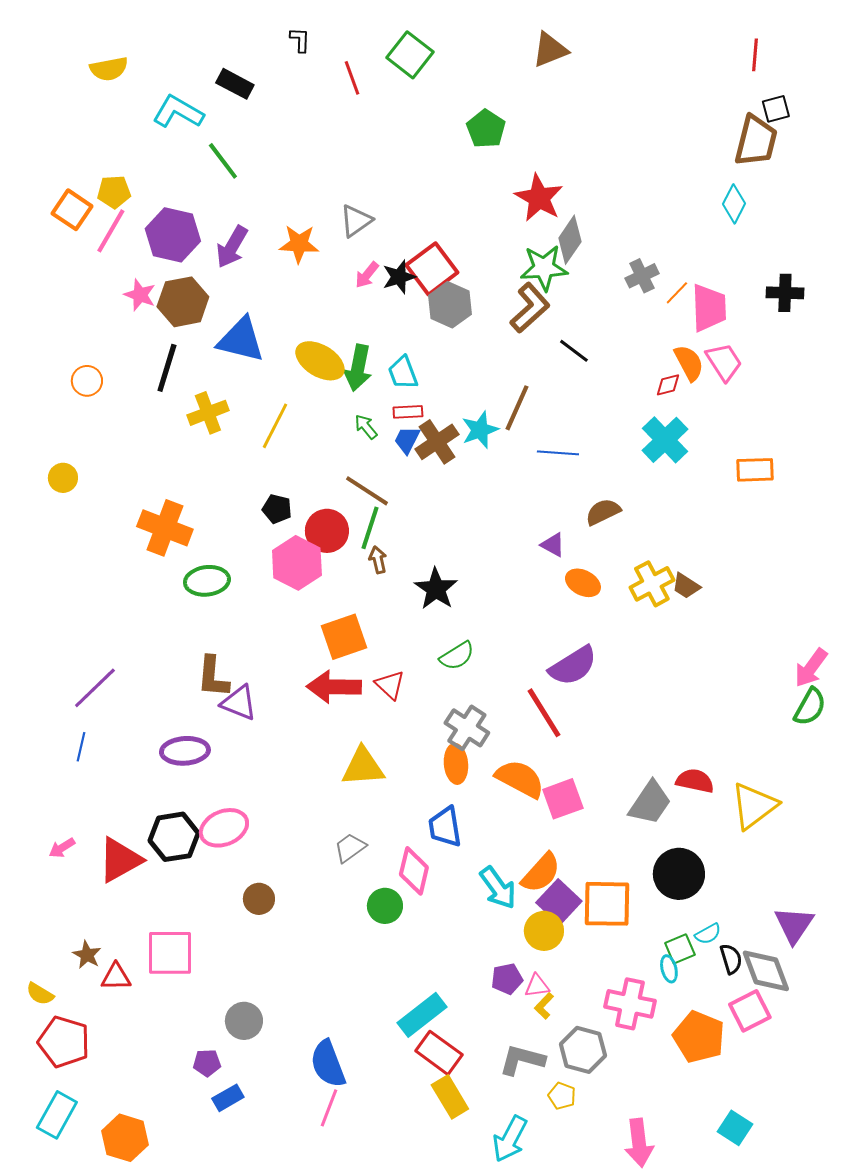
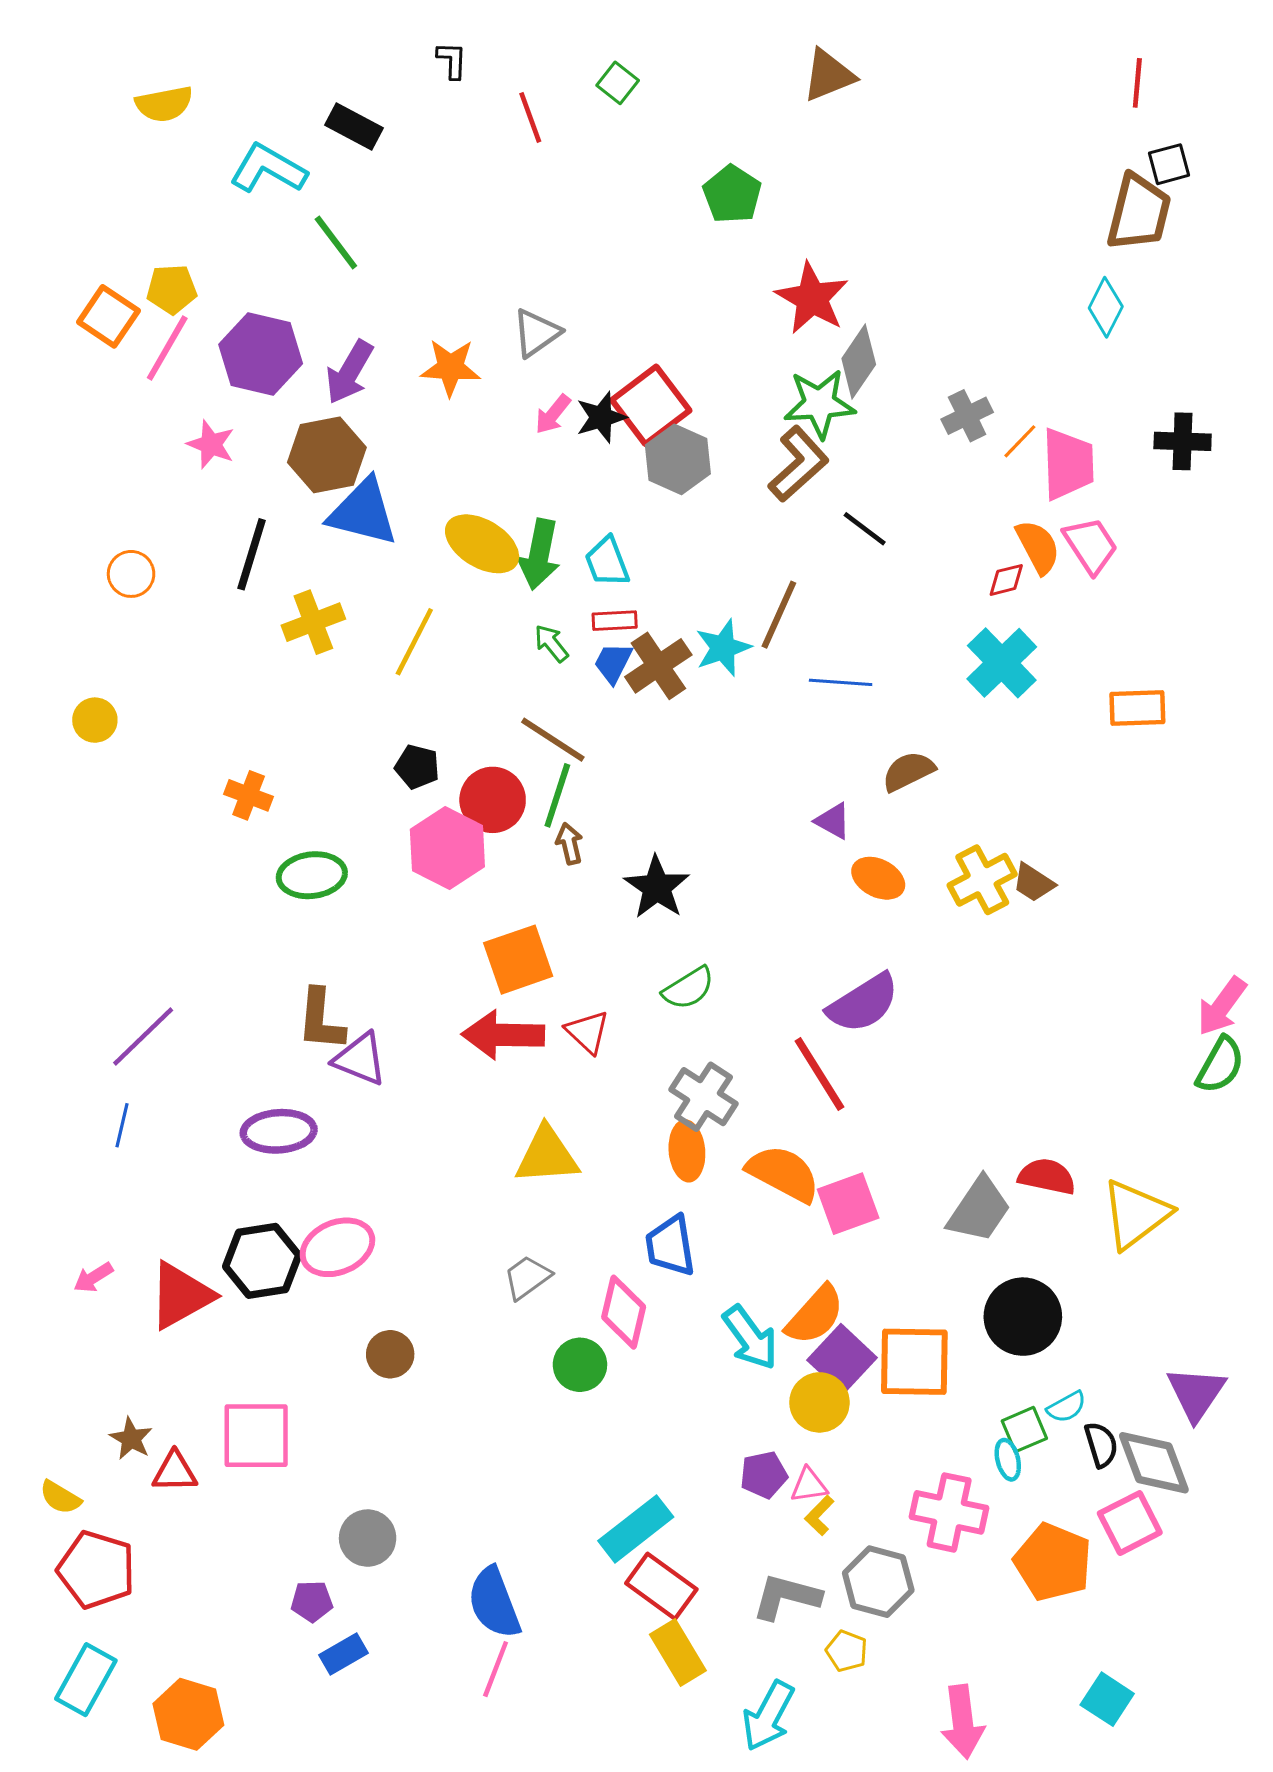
green square: (410, 55) -> (618, 83), size x0.6
brown hexagon: (183, 302) -> (327, 455), moved
orange cross: (165, 528) -> (249, 795), size x0.6

